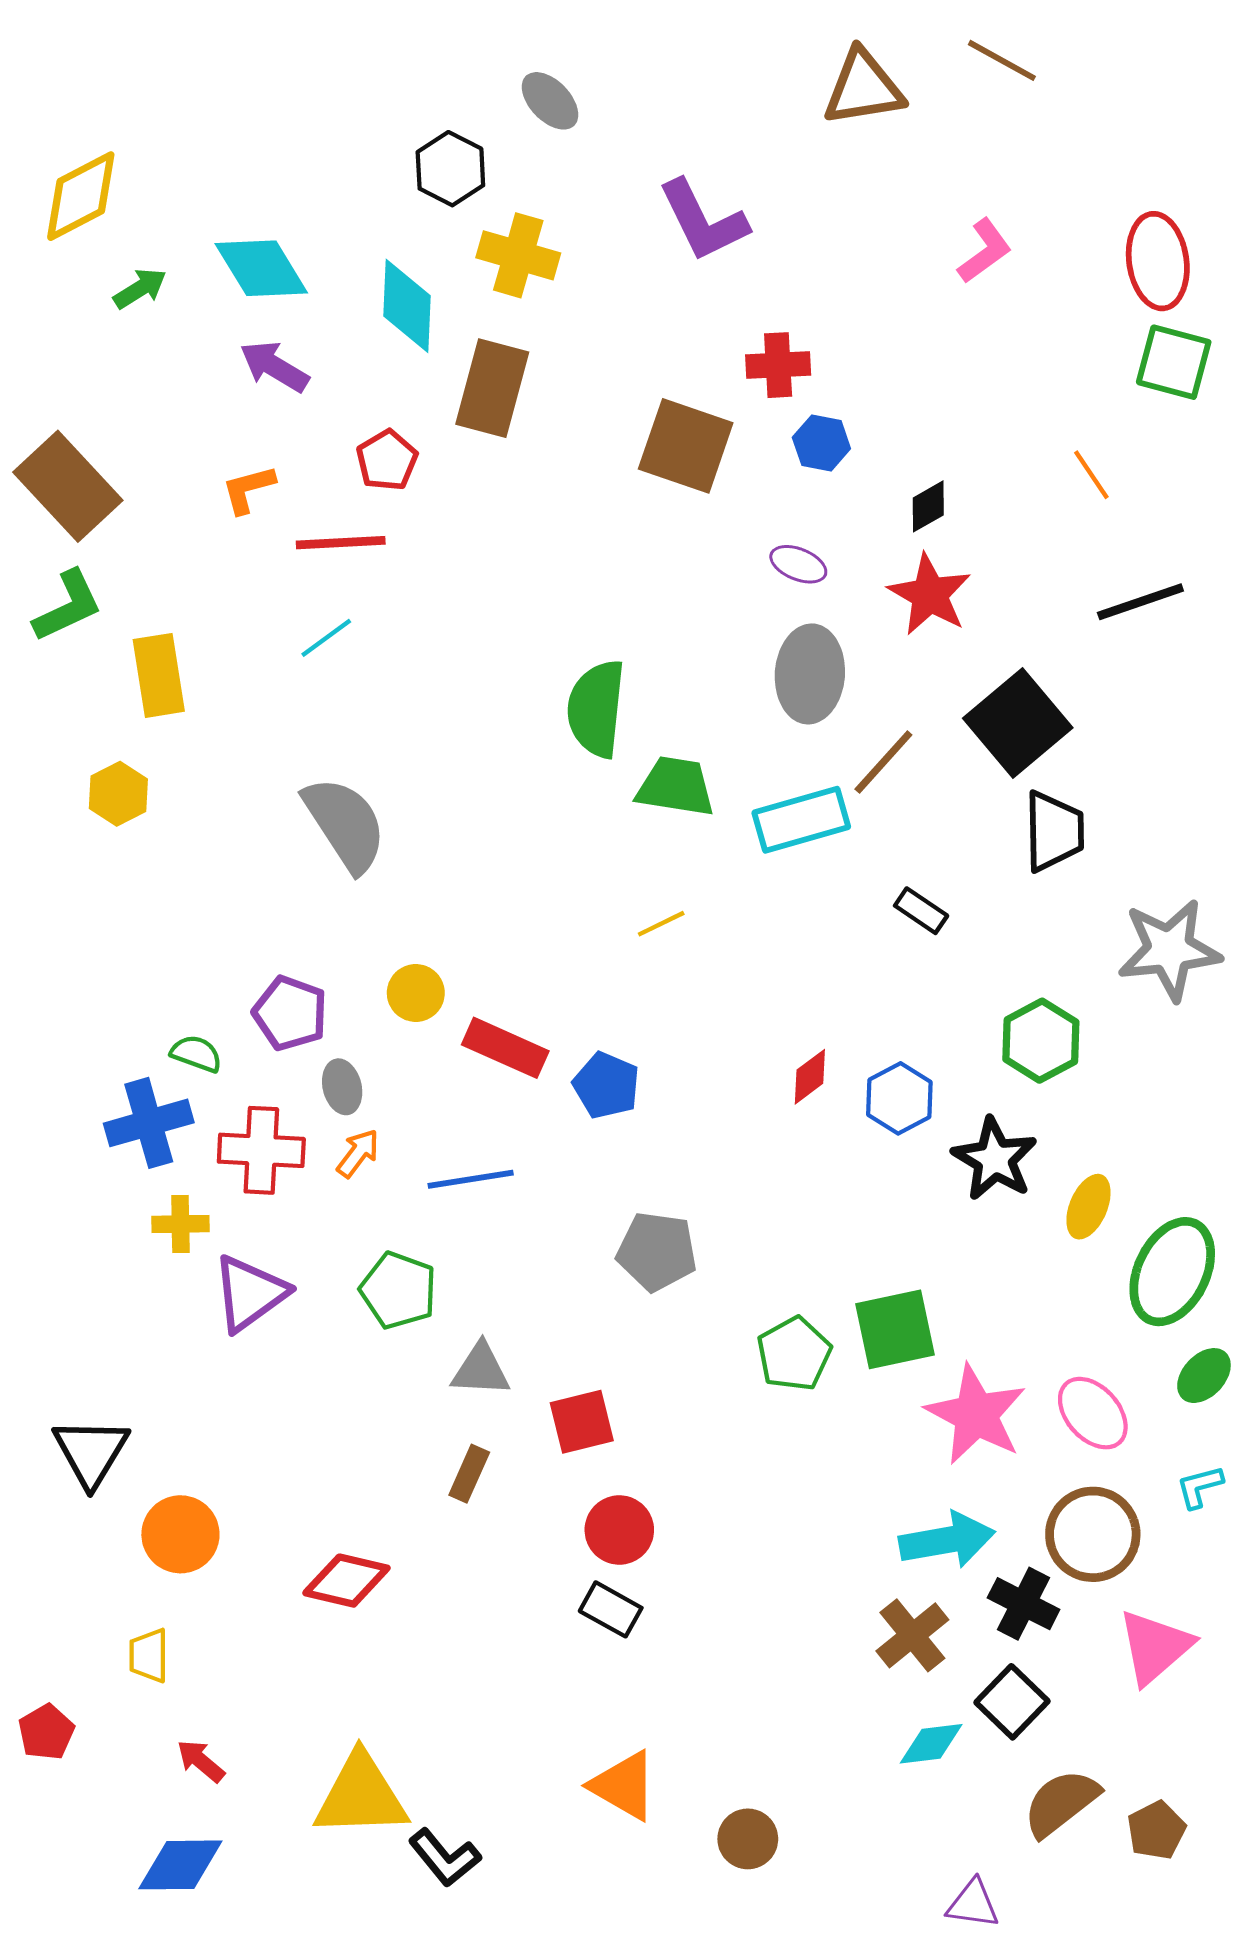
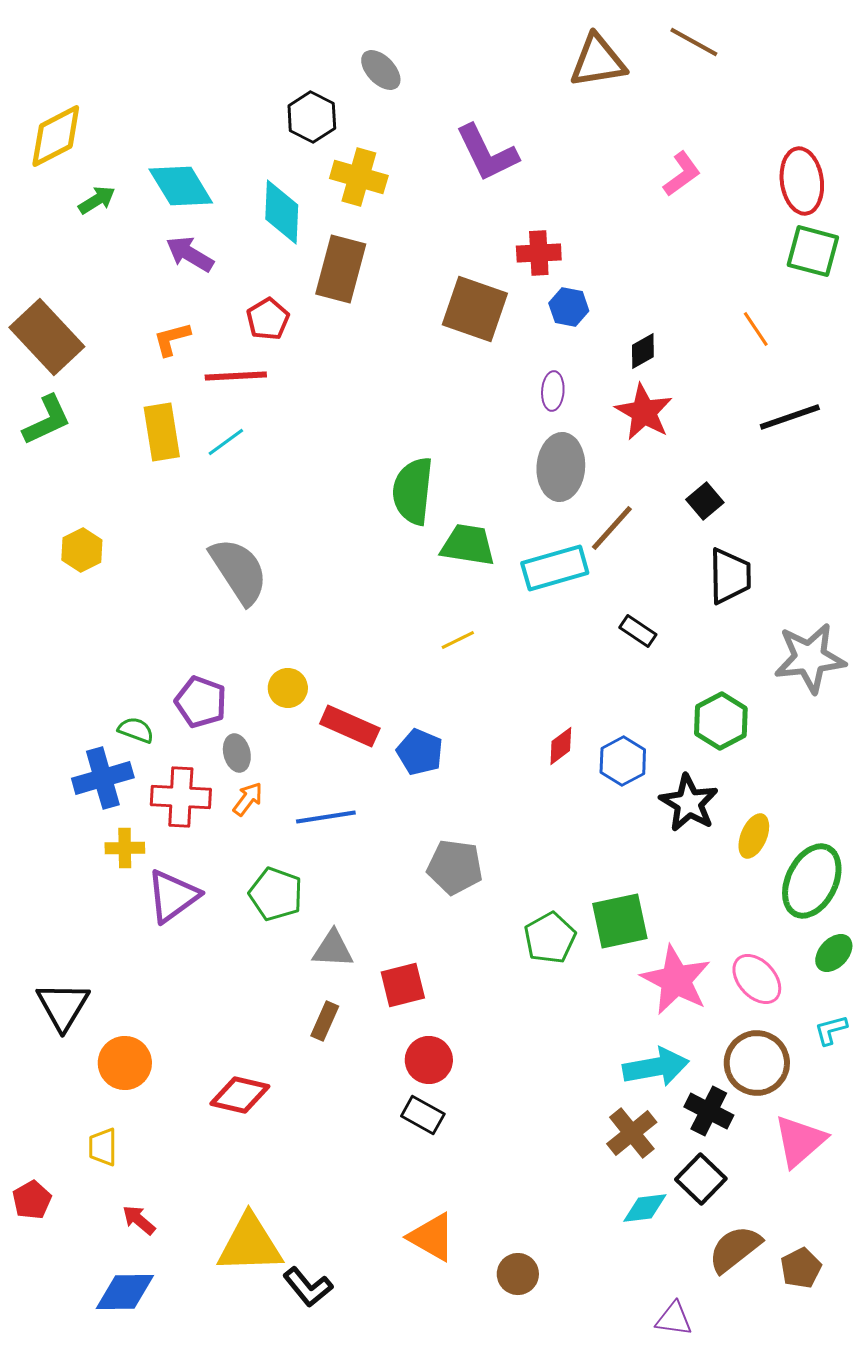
purple ellipse: (798, 564) -> (553, 391), turned 72
yellow rectangle: (159, 675) -> (162, 432), moved
black square: (1018, 723) -> (705, 501), size x0.5

